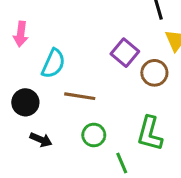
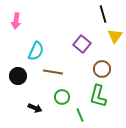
pink arrow: (21, 34) -> (16, 21), moved
brown circle: (154, 73) -> (102, 69), moved
black arrow: (41, 140) -> (35, 108), moved

